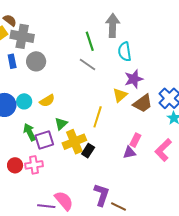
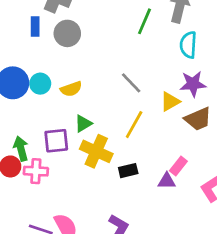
green line: (90, 41) -> (145, 21), turned 30
gray line: (87, 64) -> (131, 83), moved
green arrow: (30, 132) -> (21, 149), moved
yellow cross: (74, 142) -> (96, 151), turned 35
black rectangle: (88, 151) -> (128, 171), moved, turned 32

